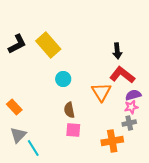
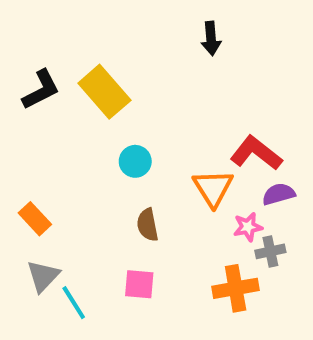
black arrow: (117, 51) -> (211, 38), moved
pink star: (131, 107) -> (248, 227), moved
pink square: (73, 130) -> (139, 284), moved

